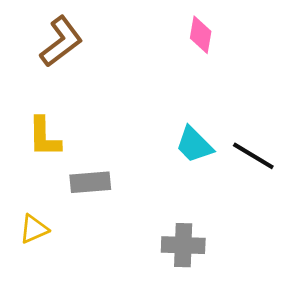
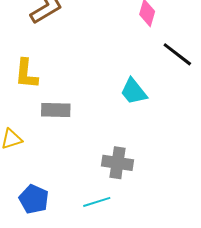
black line: (253, 156) -> (177, 54), moved

